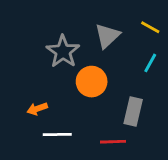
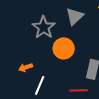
white line: (57, 134) -> (40, 85), turned -66

